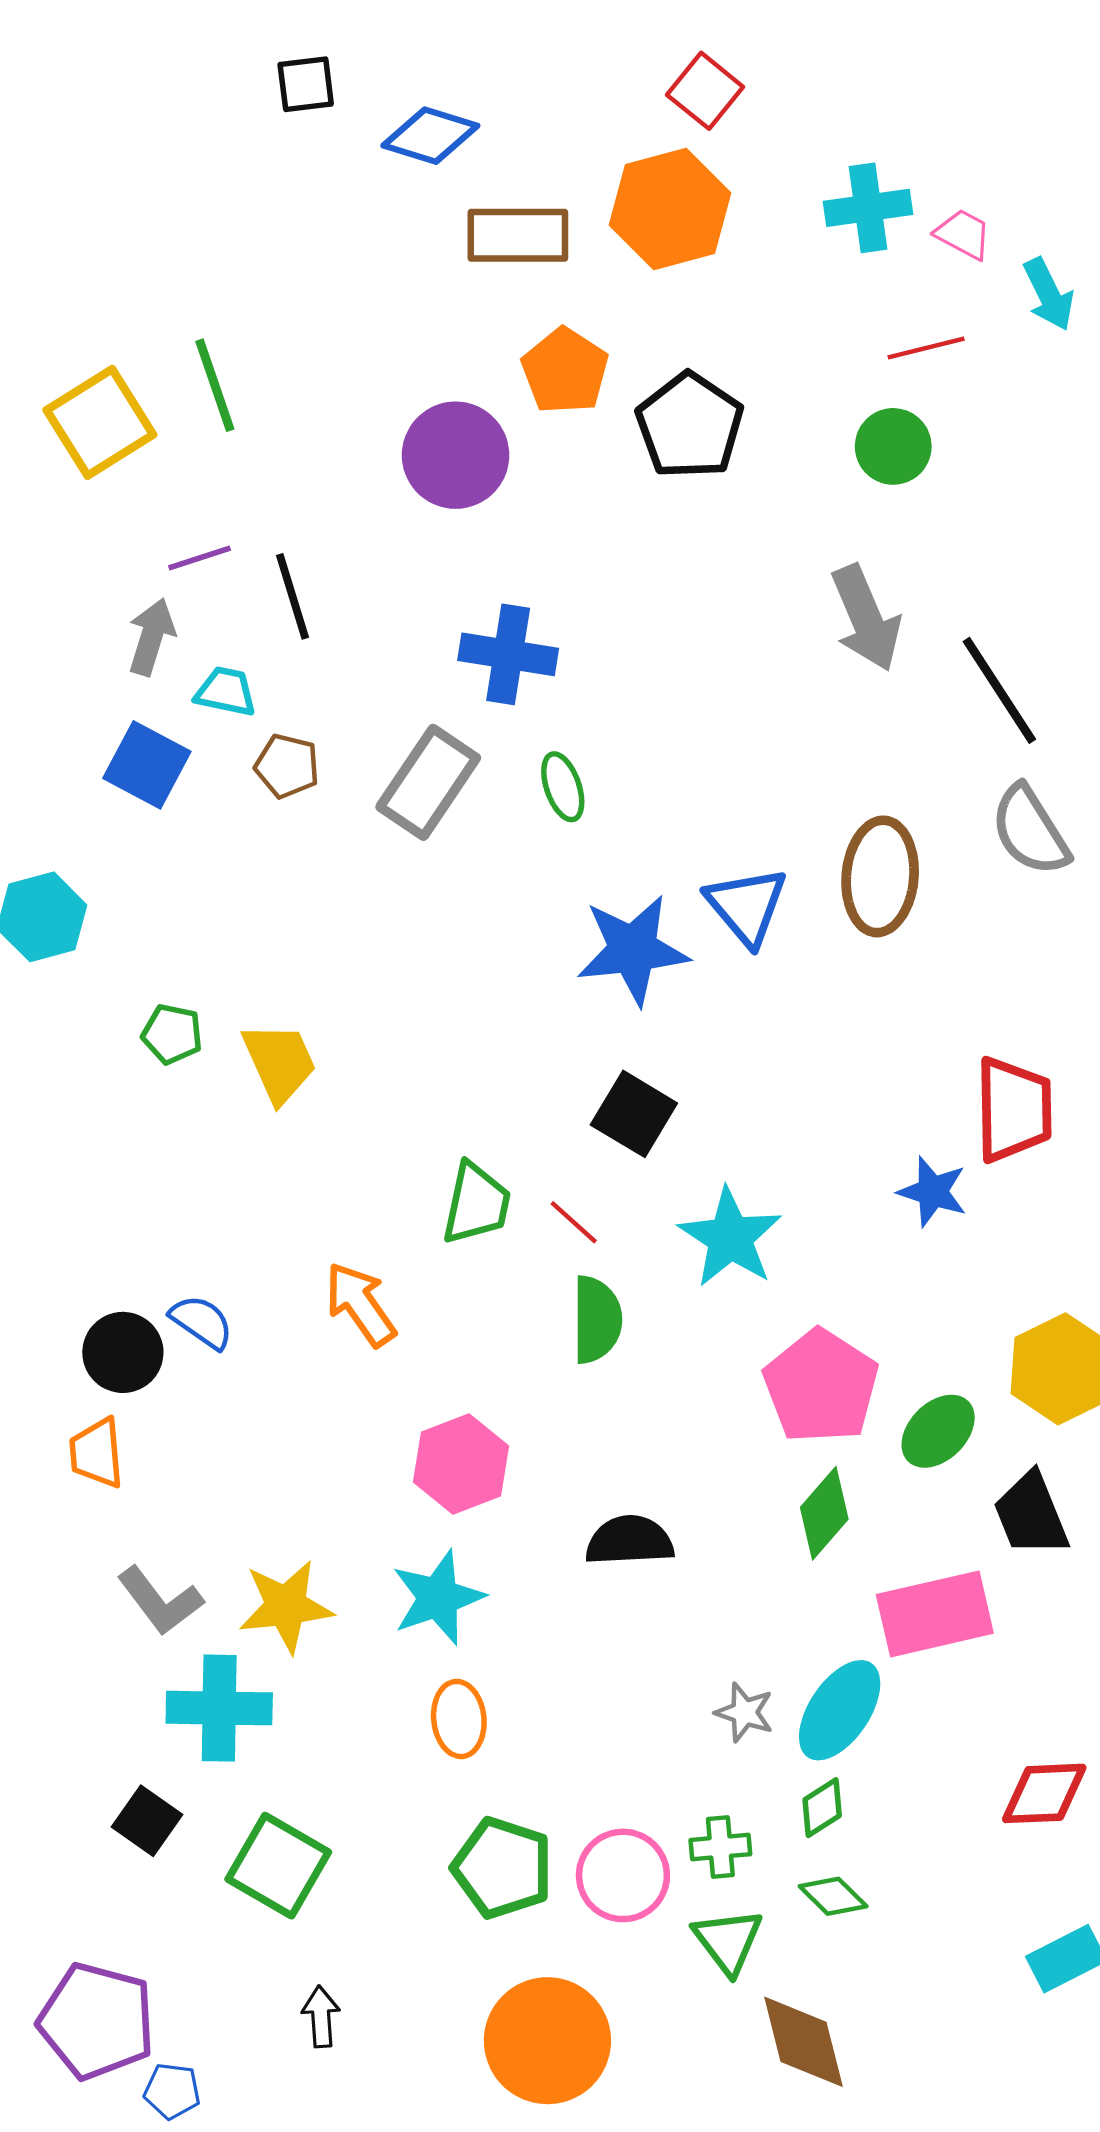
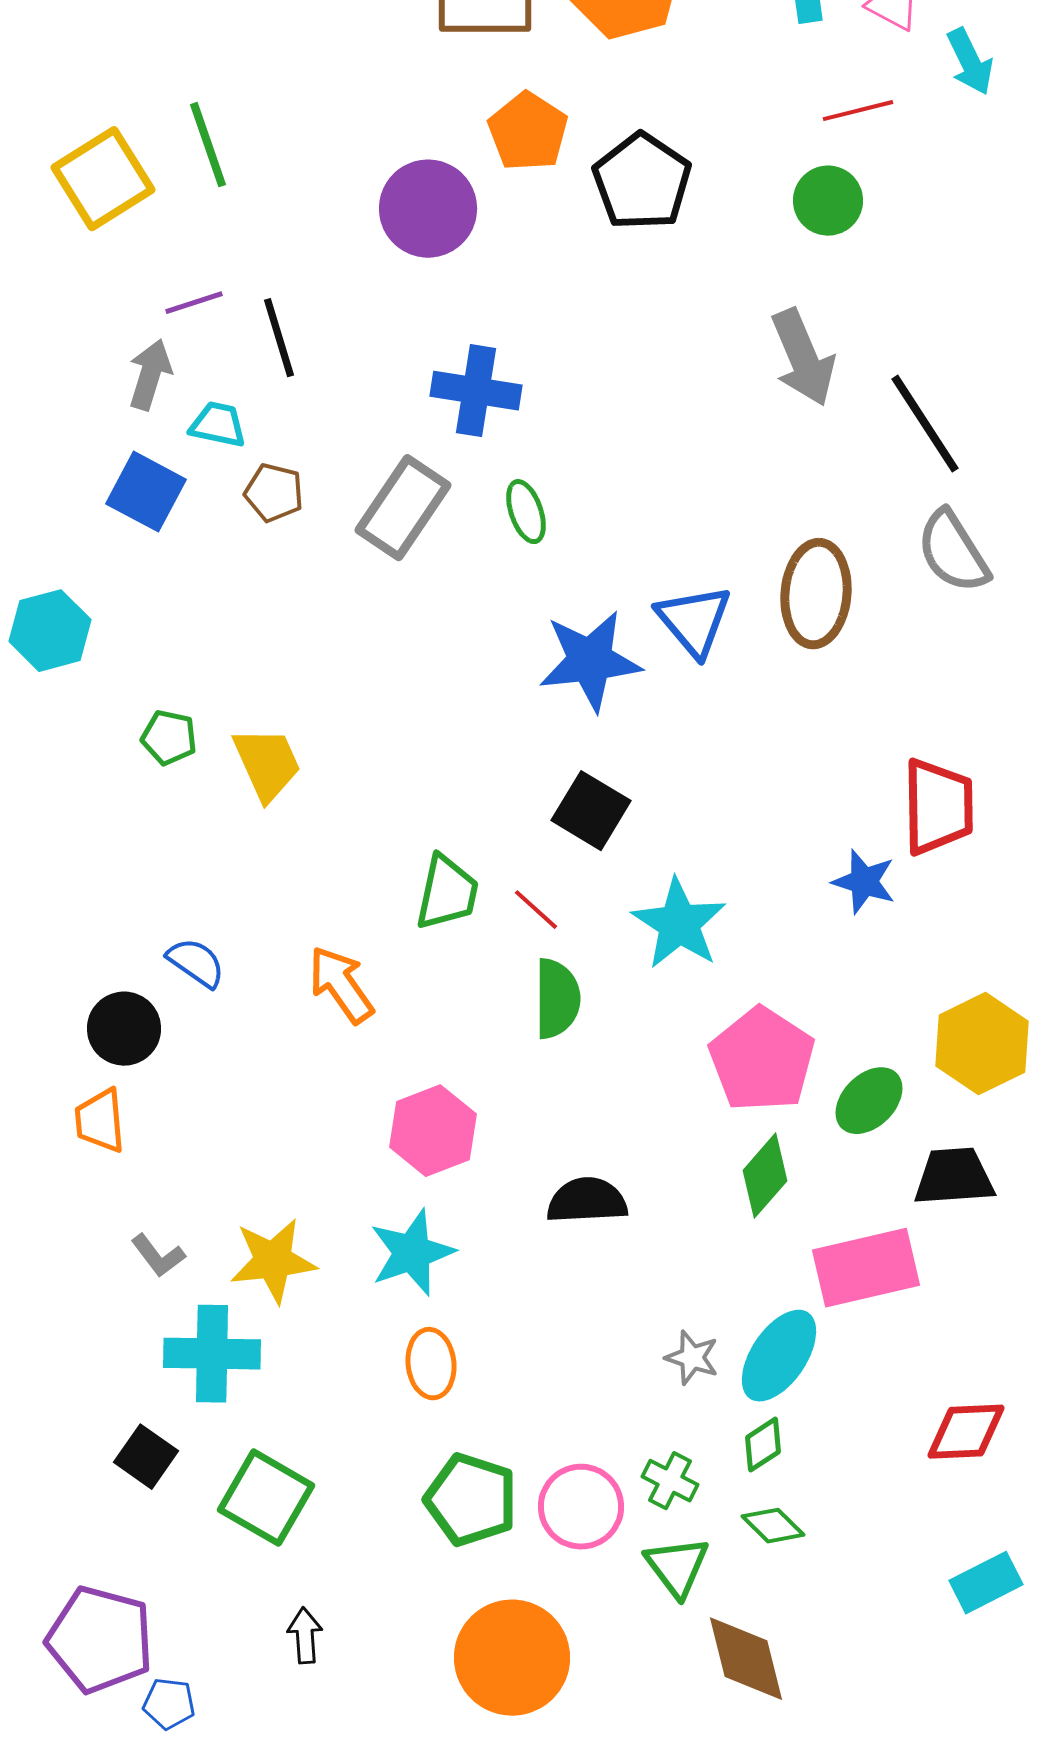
blue semicircle: (202, 1322) -> (196, 963), moved
black trapezoid: (1031, 1514) -> (954, 1177), turned 108
gray L-shape: (160, 1601) -> (158, 1256), size x0.7
green cross: (720, 1847) -> (670, 1481), turned 32

